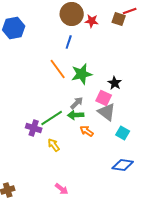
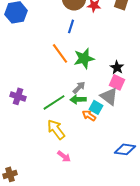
pink square: (104, 98) -> (117, 82), moved
purple cross: (34, 128) -> (18, 96), moved
cyan square: (123, 133) -> (96, 107), moved
yellow arrow: (54, 145) -> (56, 129), size x1.5
pink arrow: (62, 189) -> (64, 156), moved

